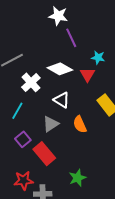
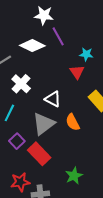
white diamond: (60, 69) -> (32, 46), moved
gray triangle: (51, 124) -> (44, 124), size x1.4

